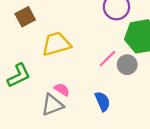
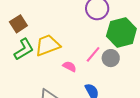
green L-shape: (19, 75) -> (24, 49), moved
pink semicircle: (62, 89) -> (69, 66), moved

